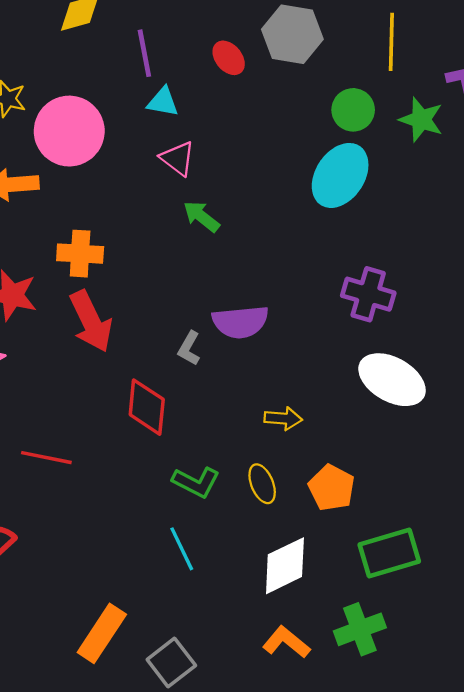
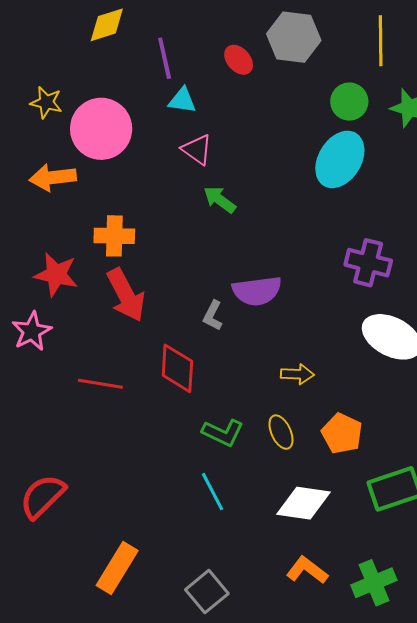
red line: (46, 458) -> (100, 384), moved
white diamond: (285, 566) -> (303, 503), turned 36
green cross: (360, 629) -> (374, 583), moved
orange rectangle: (102, 633) -> (117, 568), moved

